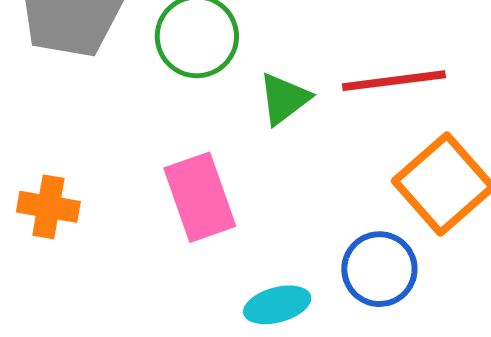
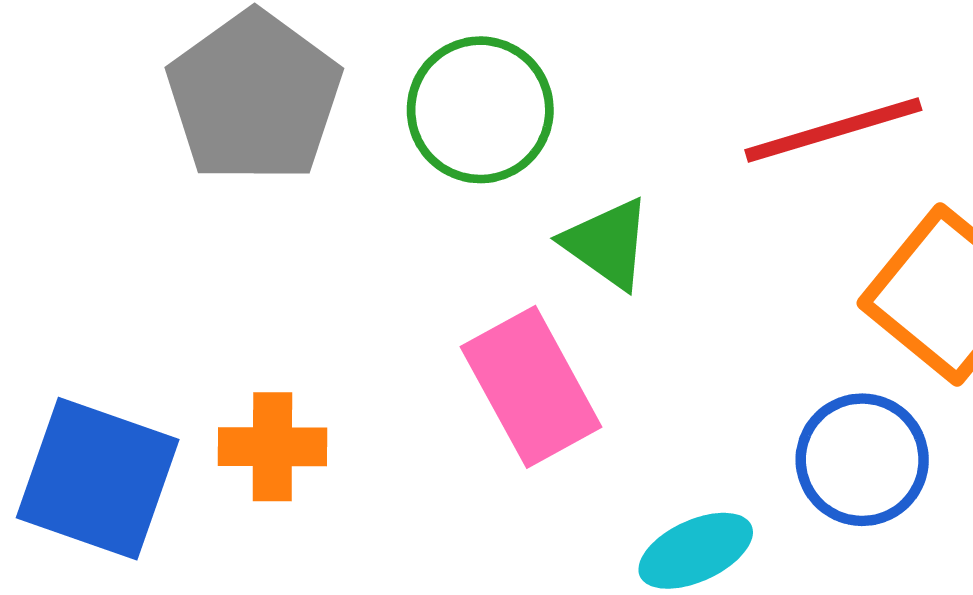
green triangle: (284, 99) -> (607, 244), moved, turned -38

